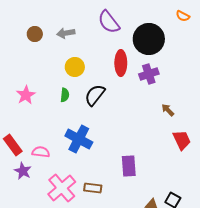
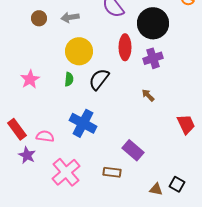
yellow circle: (75, 67) -> (79, 51), size x1.4
brown arrow: (168, 110) -> (148, 95), moved
purple rectangle: (129, 166) -> (133, 150), turned -45
brown rectangle: (93, 188) -> (112, 172), moved

